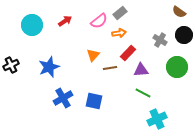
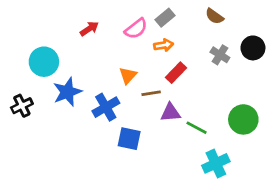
brown semicircle: (179, 12) -> (214, 16), moved
cyan circle: (32, 25) -> (44, 62), moved
black cross: (11, 65) -> (22, 106), moved
green circle: (177, 67) -> (243, 119), moved
purple triangle: (141, 70) -> (170, 113), moved
blue cross: (63, 98) -> (106, 107), moved

